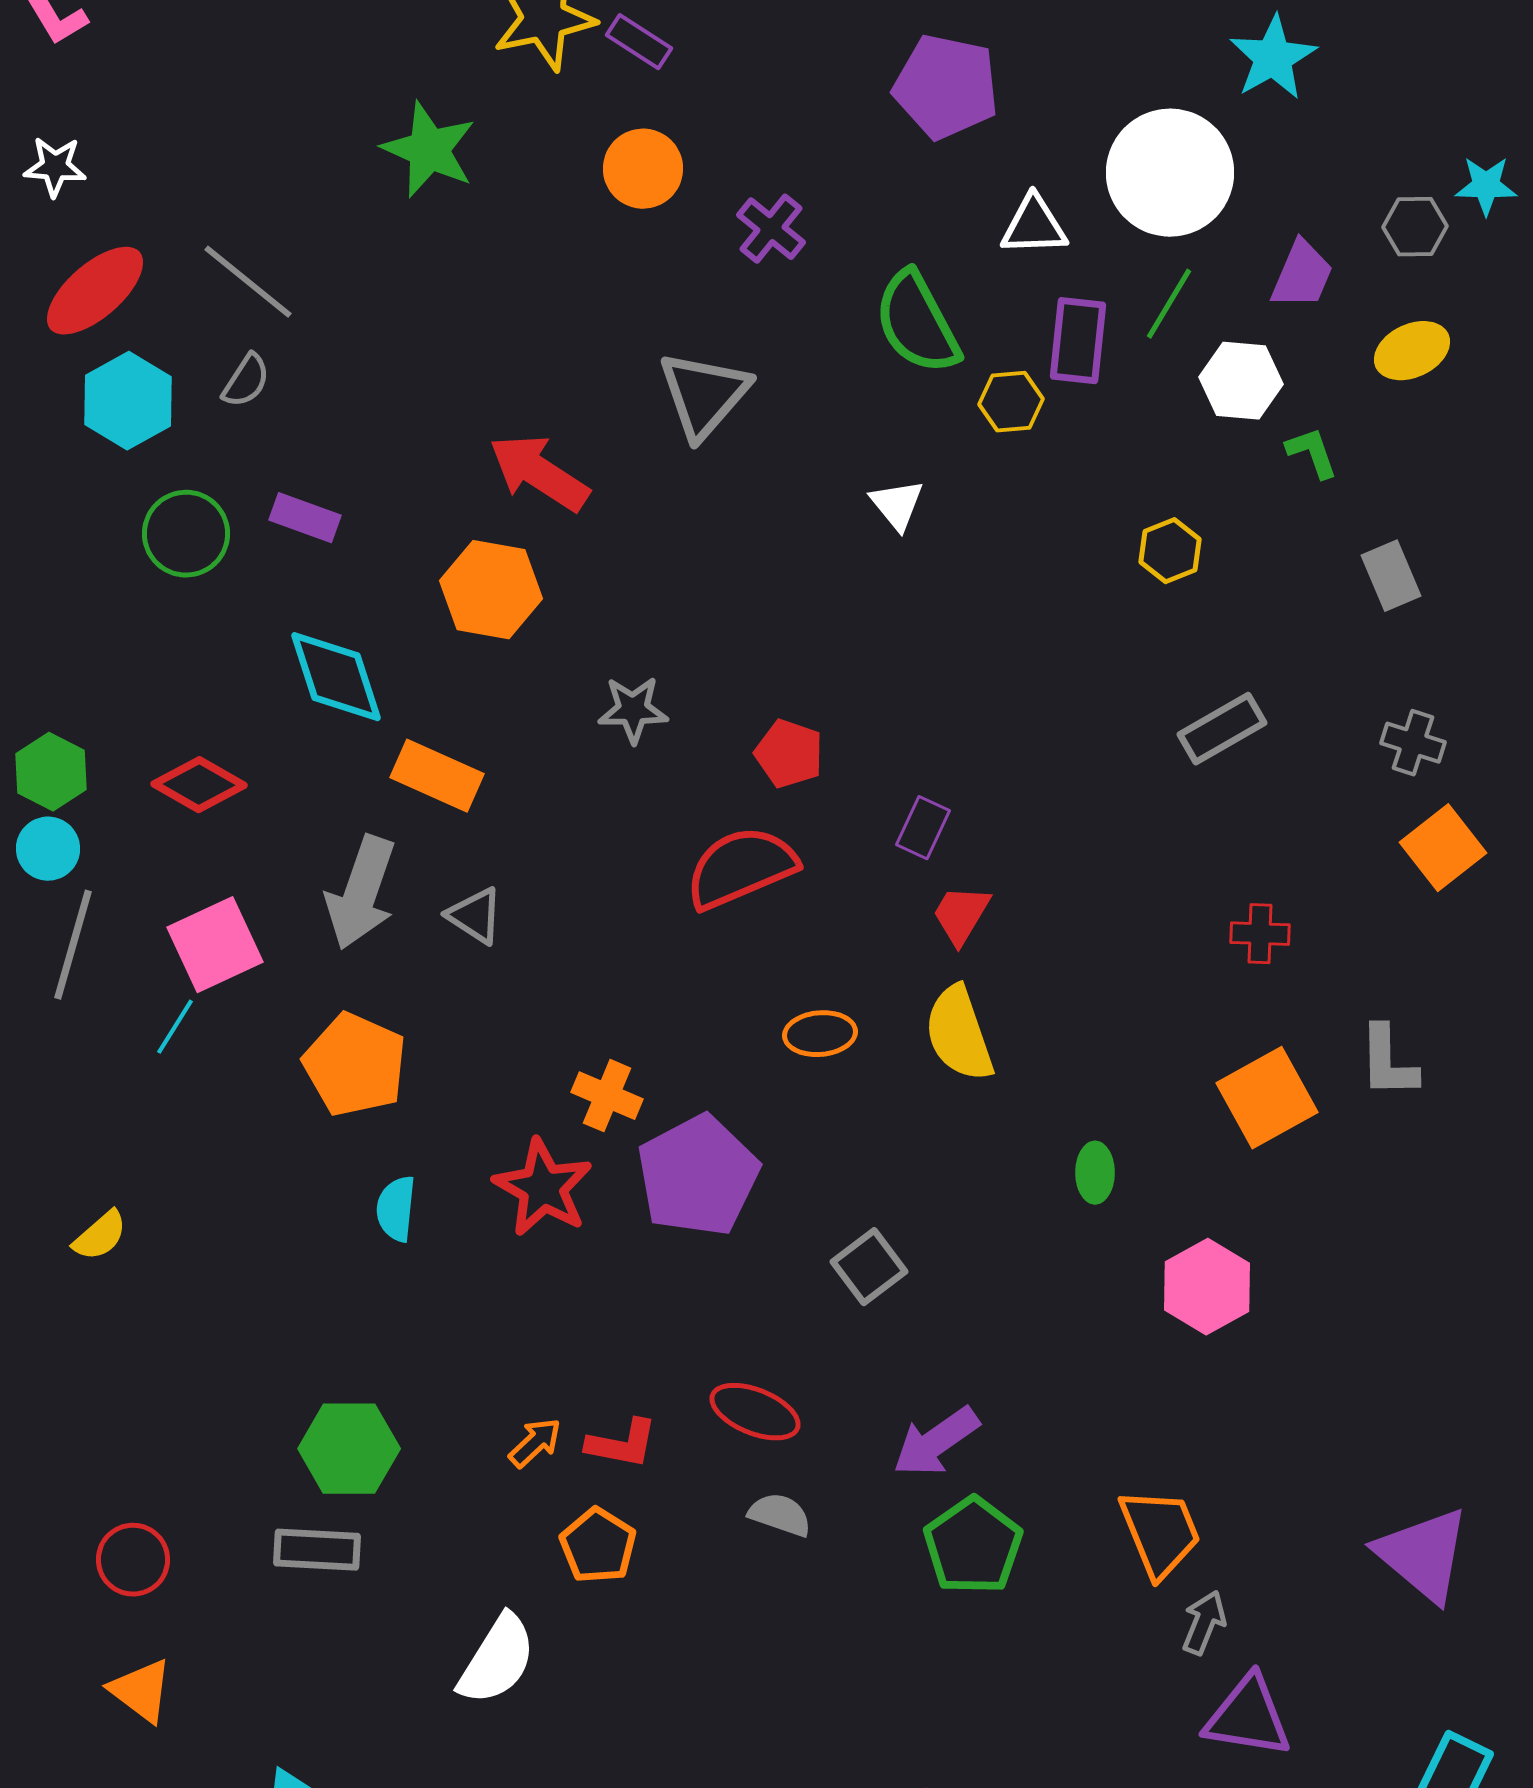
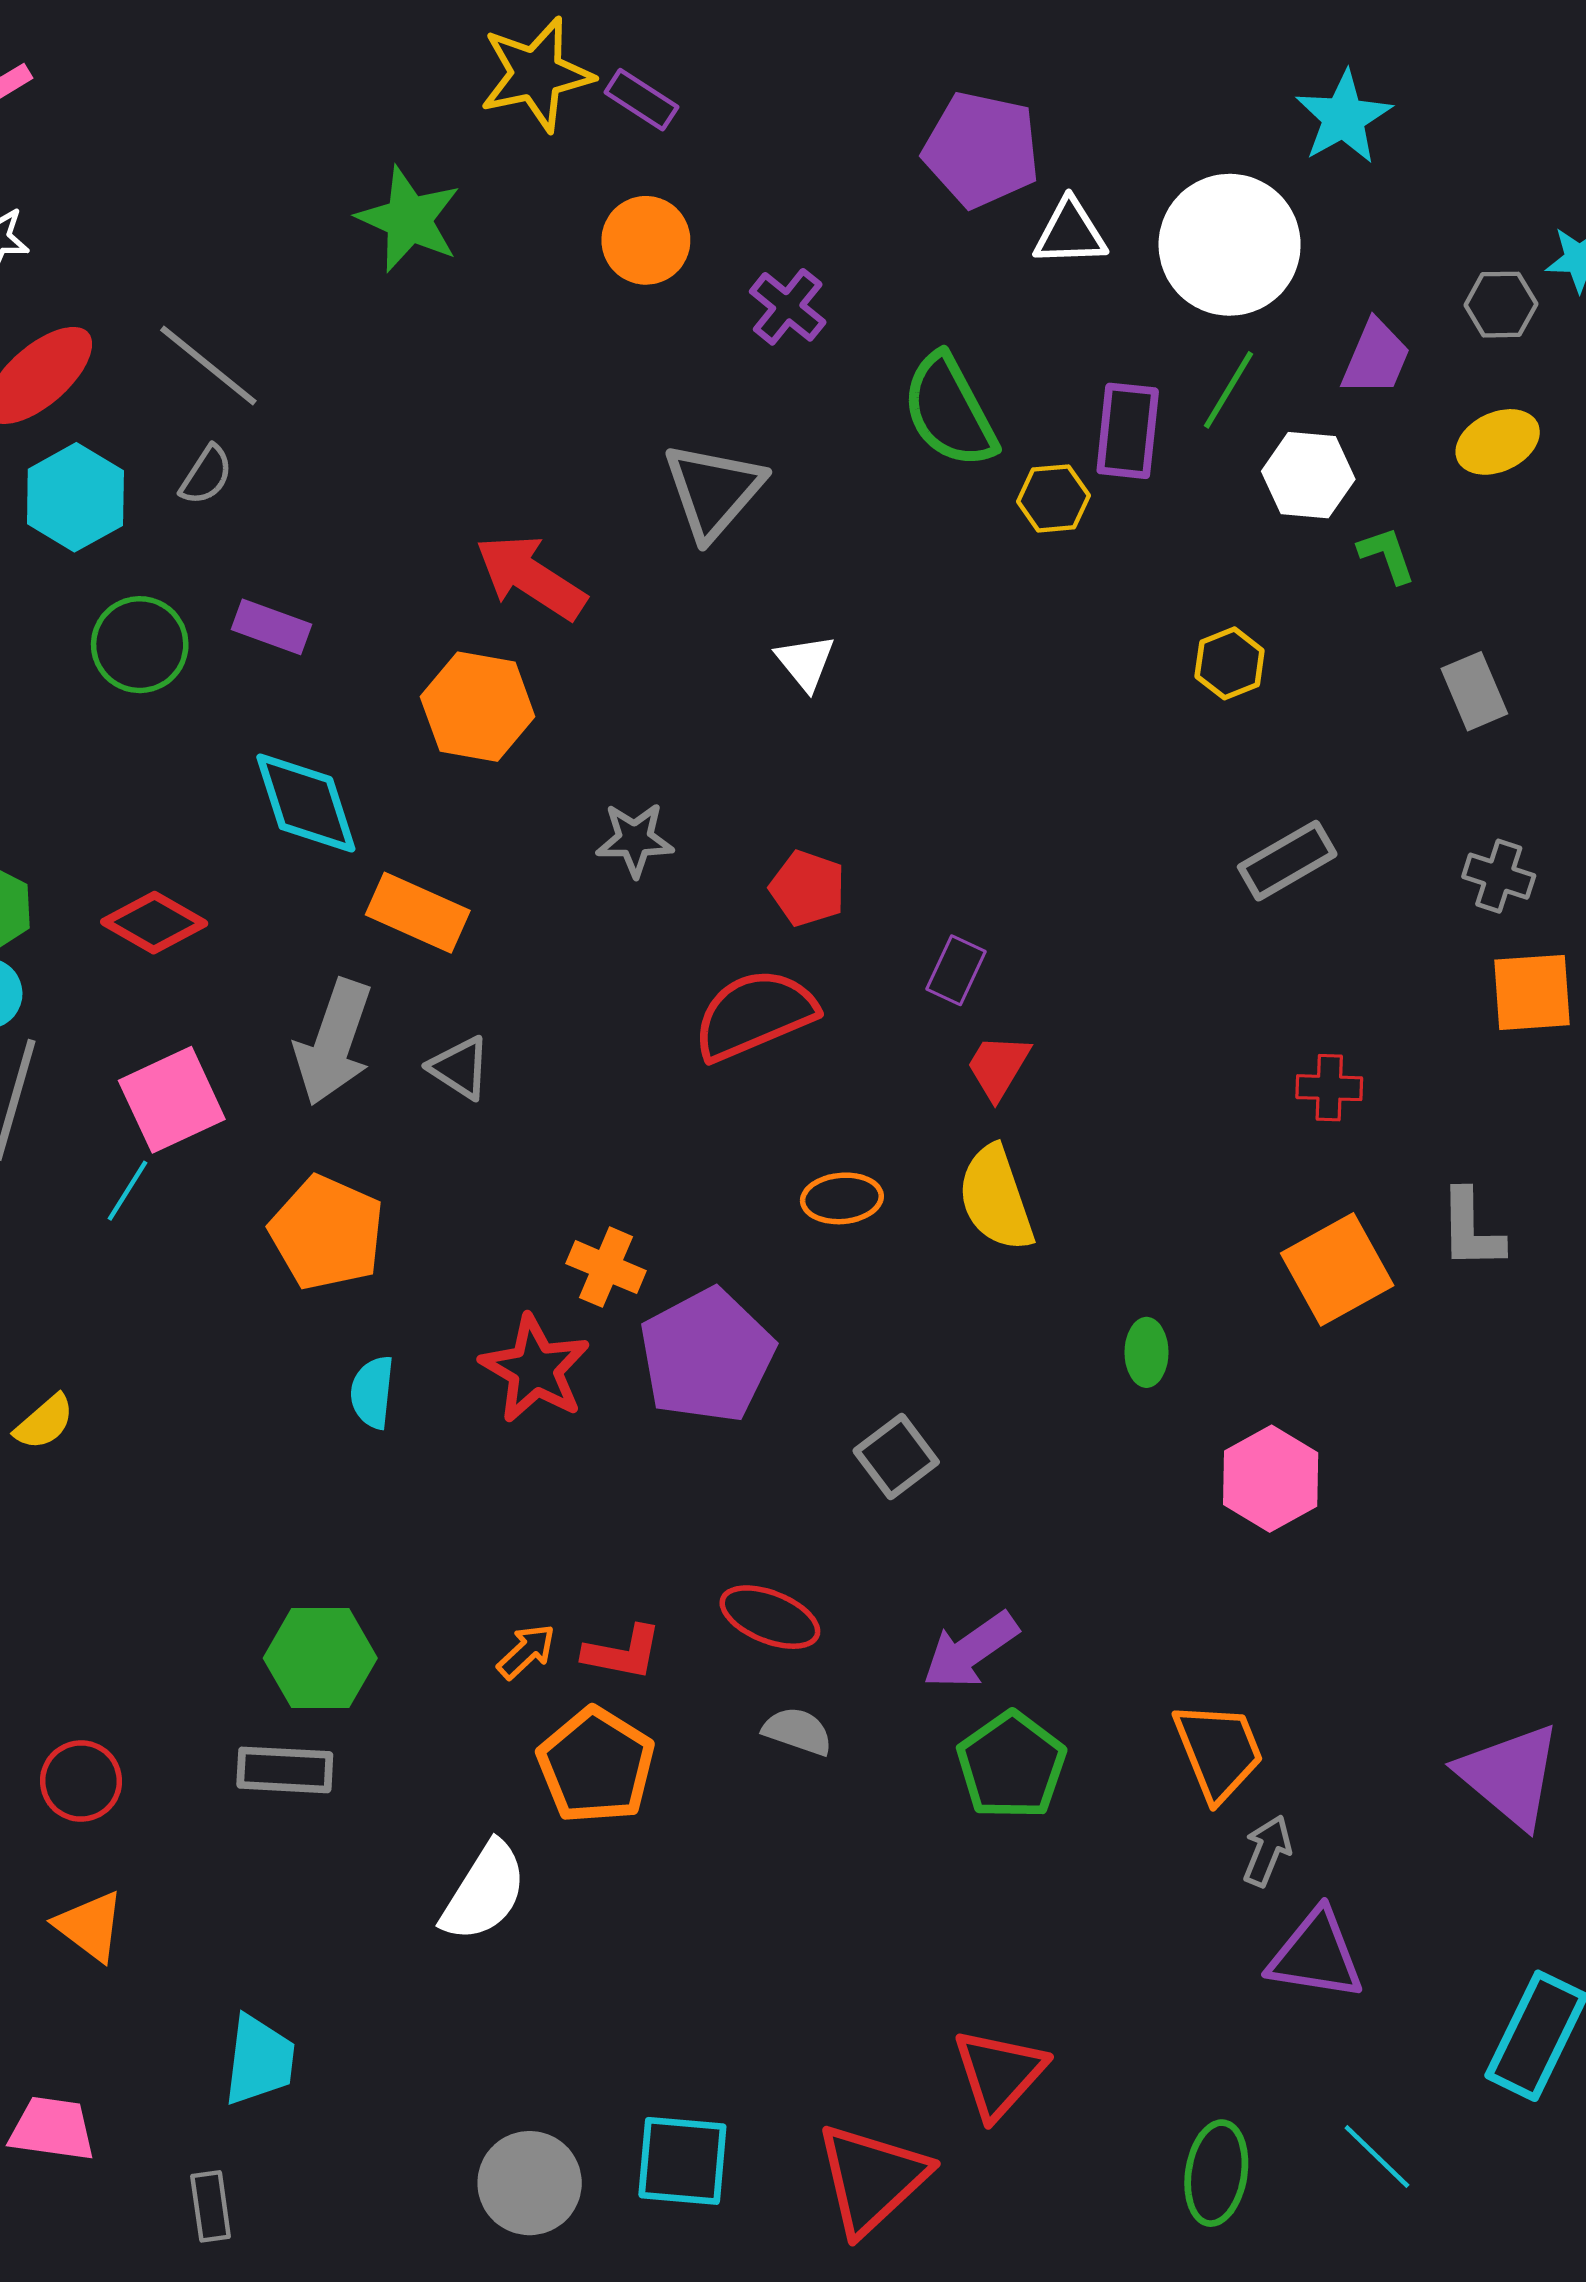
white triangle: (1034, 226) -> (1070, 233), moved
white triangle: (897, 505) -> (805, 662), moved
orange square: (1443, 848) -> (1532, 992), turned 34
orange pentagon: (598, 1546) -> (596, 1766), size x1.4

